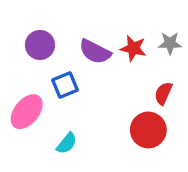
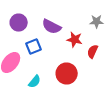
red star: (133, 48) -> (75, 40), moved
red circle: (148, 130) -> (67, 74), moved

